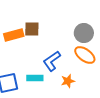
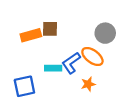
orange ellipse: (85, 55) -> (92, 56), moved
cyan rectangle: (35, 78) -> (53, 68), moved

